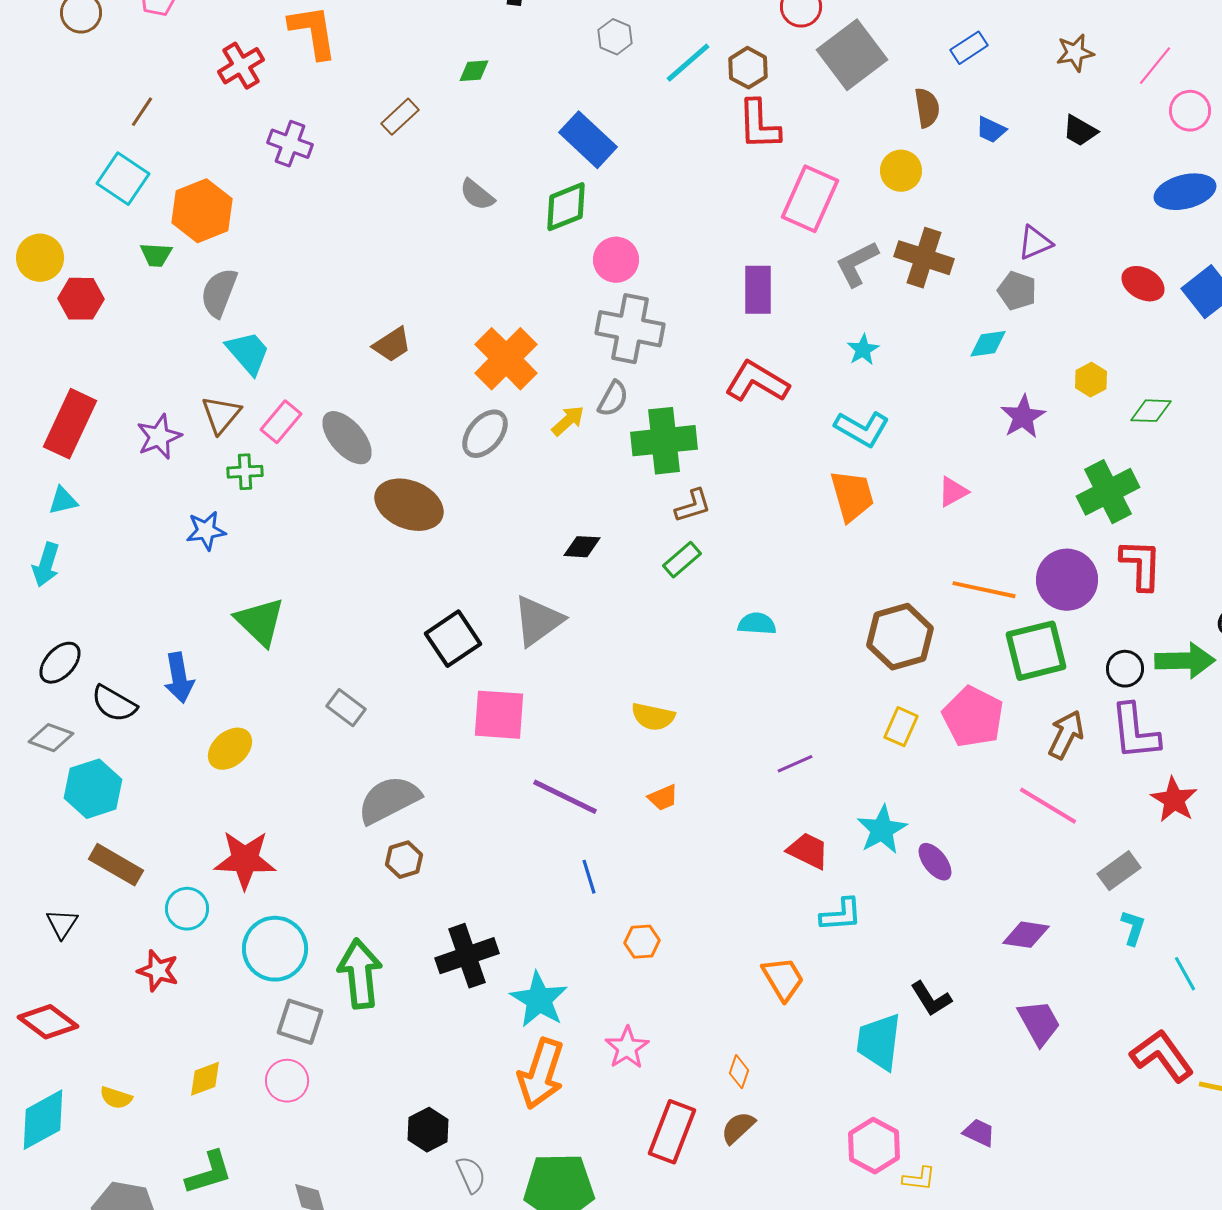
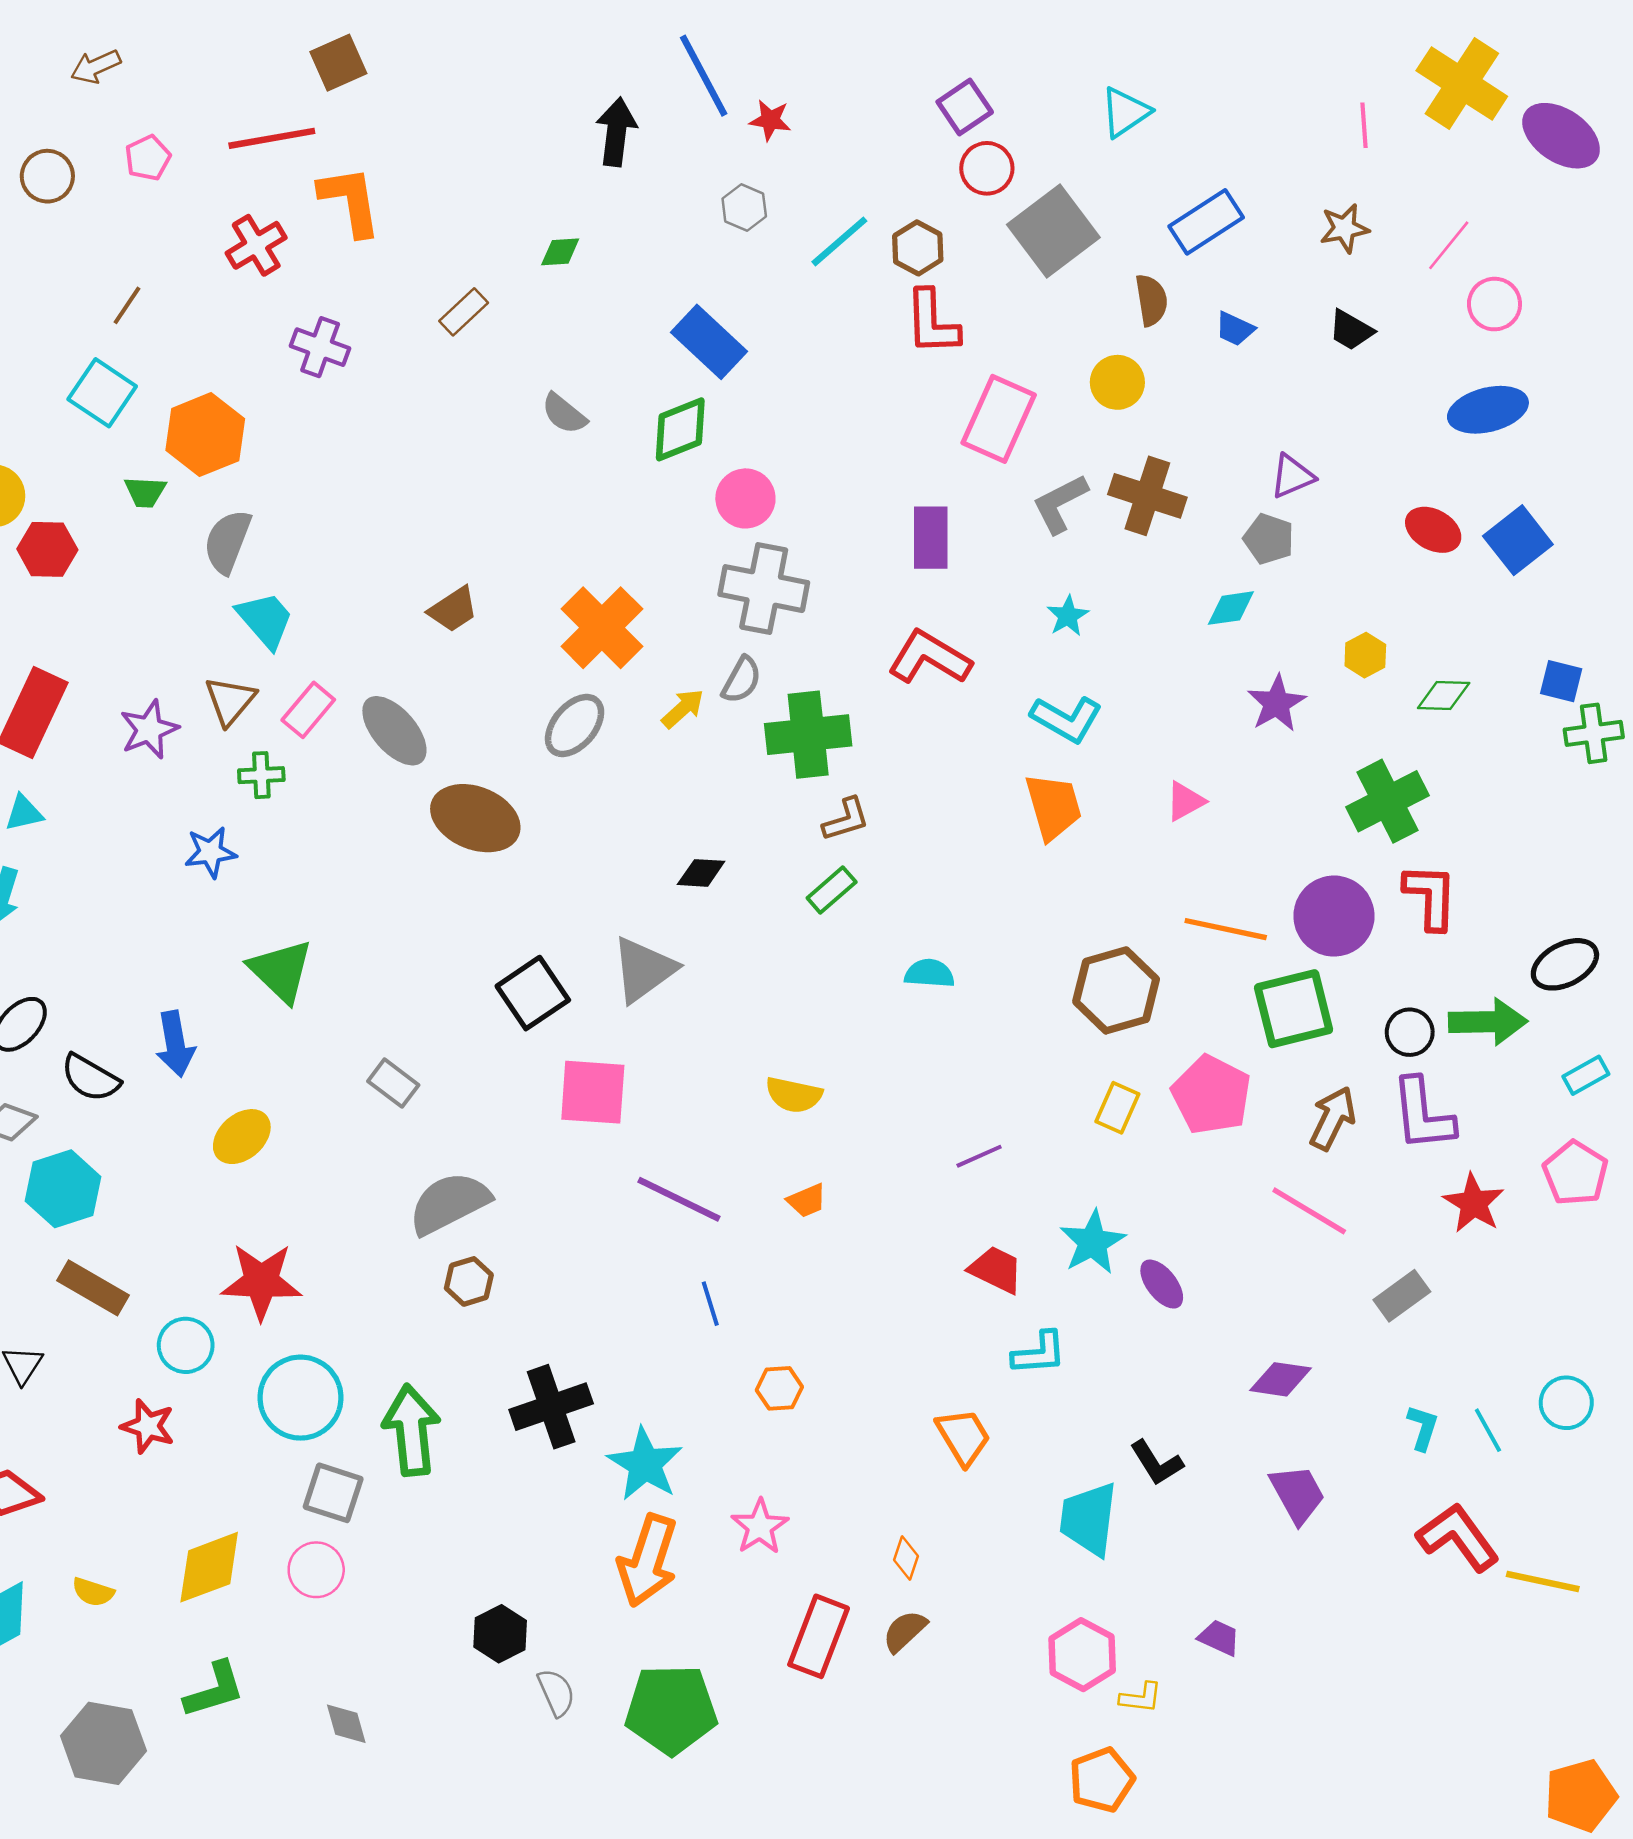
blue rectangle: (969, 48) -> (1206, 222), size x1.5
cyan L-shape: (1133, 928) -> (1423, 1428), moved
yellow diamond: (205, 1079) -> (209, 1567), size x1.6

